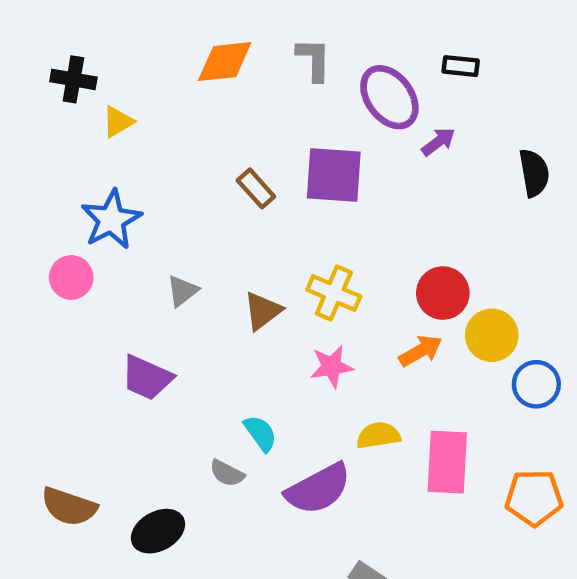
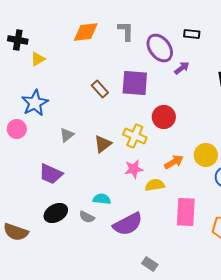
red circle: (443, 293) -> (164, 117), moved
cyan semicircle: (260, 433) -> (102, 199), turned -48
yellow semicircle: (378, 435) -> (155, 185), moved
black ellipse: (158, 531) -> (56, 213), moved

